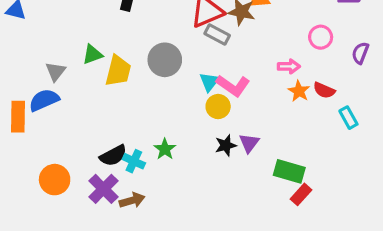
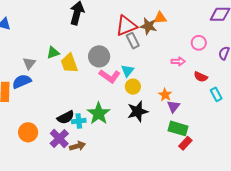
gray rectangle: (217, 34) -> (133, 41), turned 35
yellow trapezoid: (118, 71) -> (69, 63), turned 145
pink L-shape: (233, 86) -> (110, 76), moved
orange star: (299, 91) -> (165, 95), moved
purple triangle: (249, 143) -> (173, 107), moved
black star: (226, 145) -> (138, 111), size x1.5
green star: (165, 149) -> (99, 113), size x1.6
cyan cross: (134, 161) -> (79, 121), turned -32

